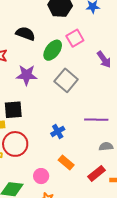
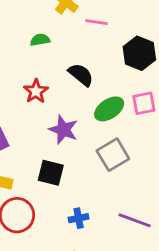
black square: (13, 110) -> (51, 173), moved

